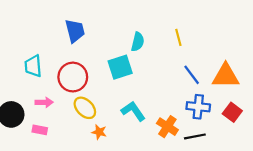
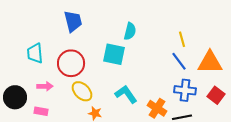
yellow line: (178, 37) -> (182, 39), moved
cyan square: (120, 67) -> (114, 54), turned 30

